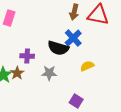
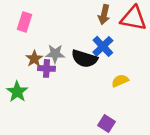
brown star: (17, 73) -> (34, 59), moved
gray star: (49, 73) -> (55, 54), moved

